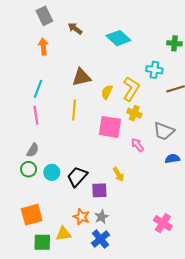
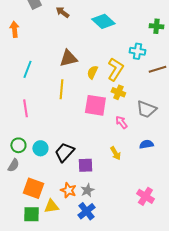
orange arrow: (43, 47) -> (14, 29), moved
pink line: (36, 115) -> (25, 108), moved
gray semicircle: (33, 150) -> (13, 165), moved
blue semicircle: (172, 159) -> (146, 144), moved
yellow arrow: (118, 174) -> (115, 153), moved
orange square: (32, 215) -> (33, 188), moved, turned 35

